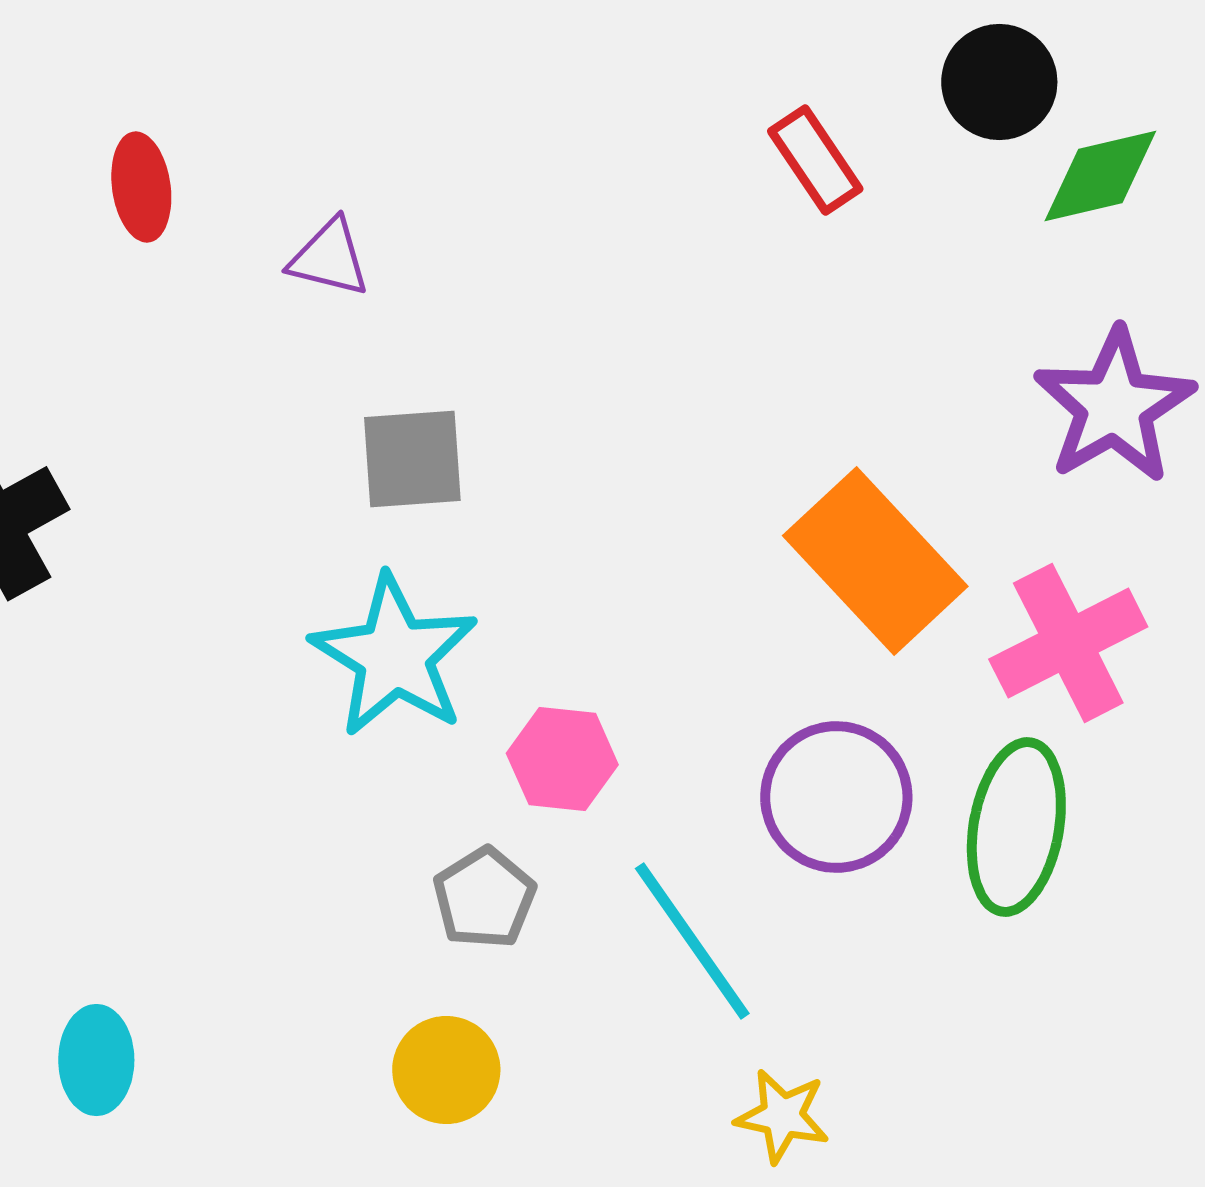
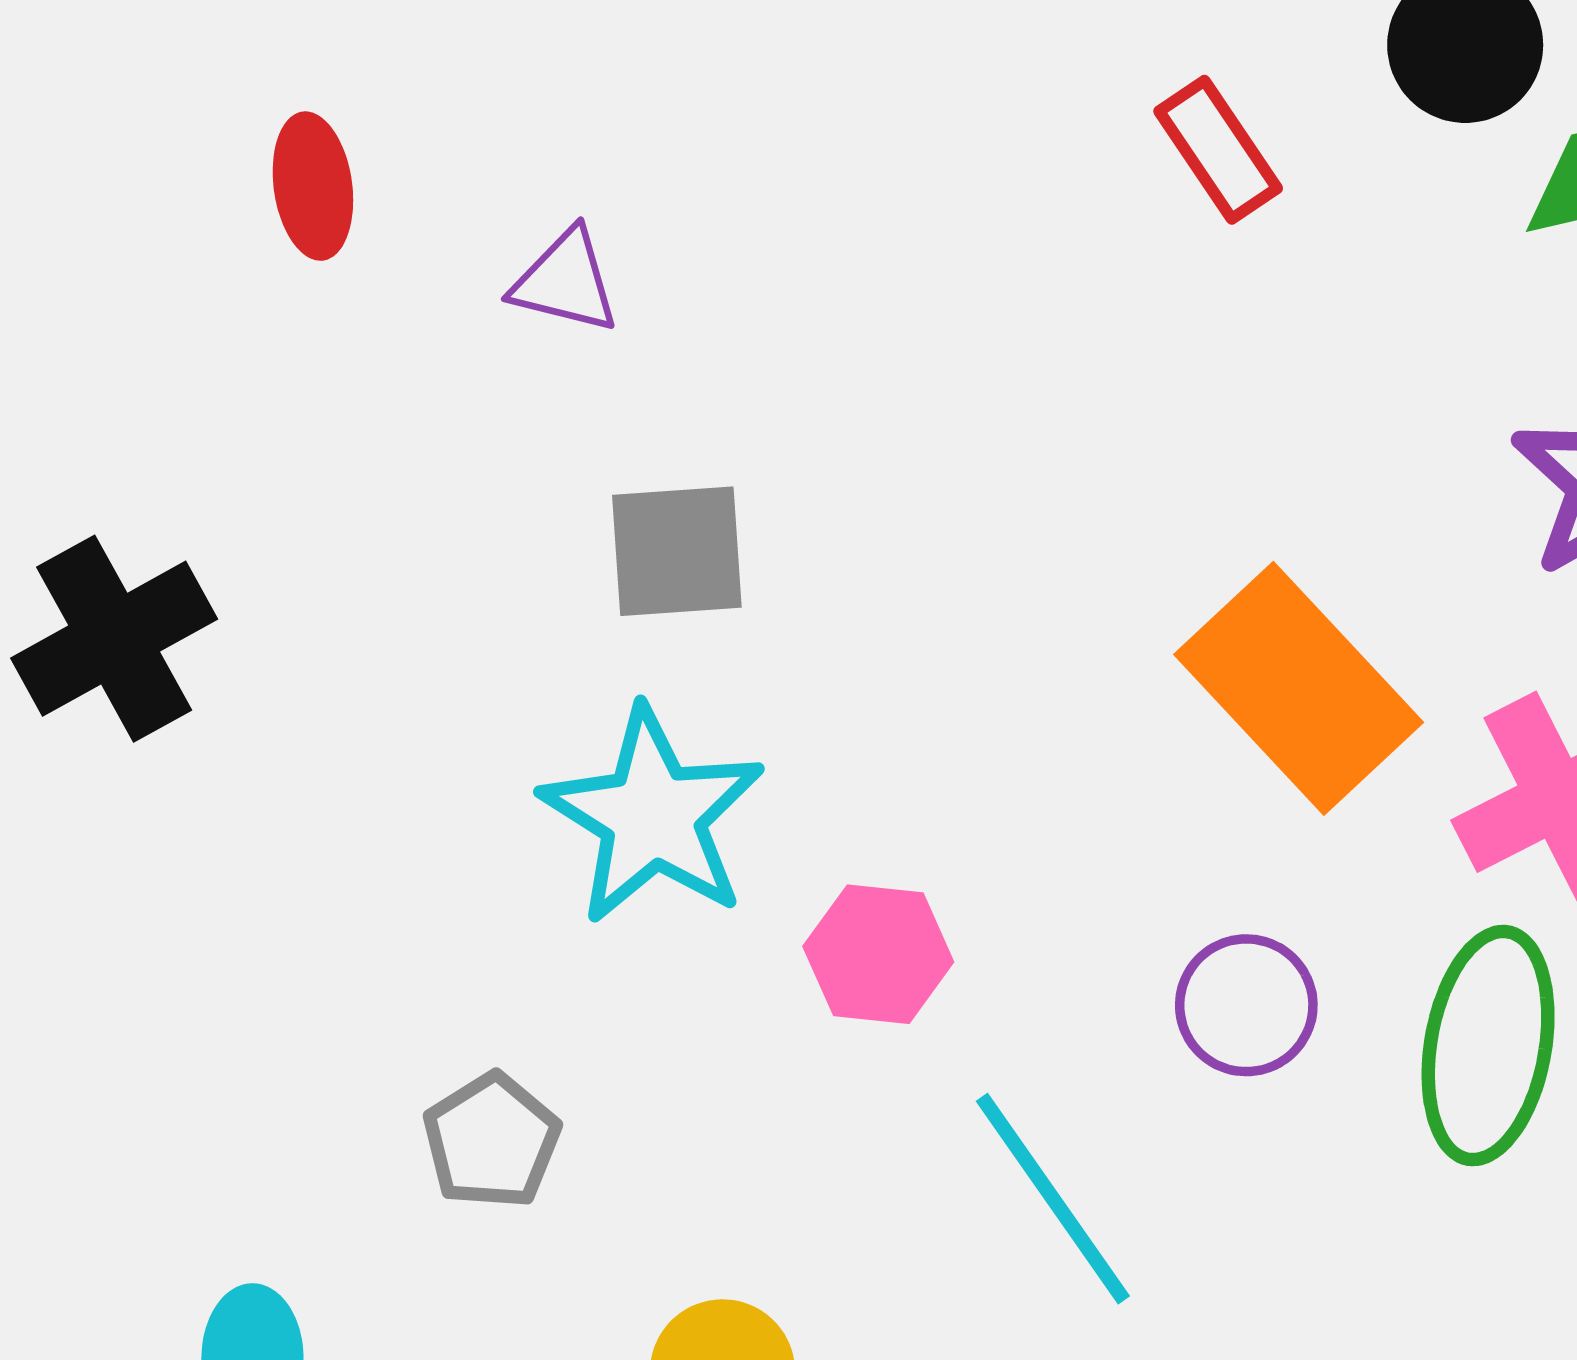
purple circle: (836, 797) -> (1246, 1005), size x0.7
gray pentagon: (484, 898) -> (492, 1141), moved

